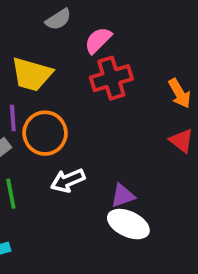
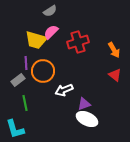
pink semicircle: (98, 40) -> (51, 32), moved
white arrow: (68, 180) -> (64, 90), moved

